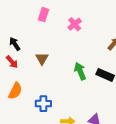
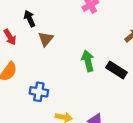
black arrow: (15, 44) -> (30, 19), moved

